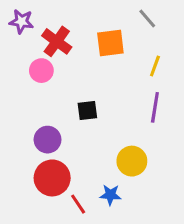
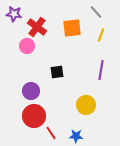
yellow line: (155, 66) -> (101, 35), moved
blue star: (110, 195) -> (76, 136), moved

